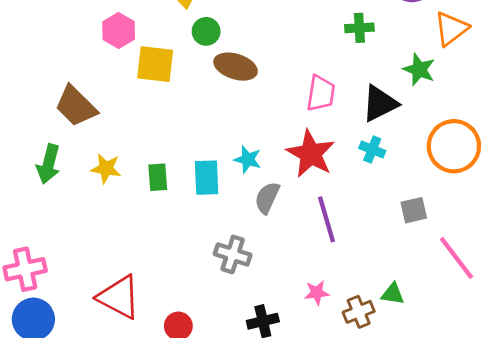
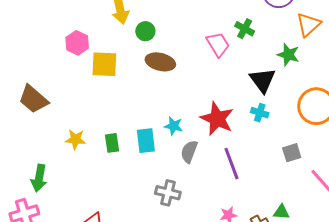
green cross: (359, 28) -> (245, 29), turned 36
green circle: (206, 31) -> (145, 31), moved
pink trapezoid: (321, 93) -> (218, 44), moved, turned -36
black triangle: (380, 103) -> (263, 80), turned -36
brown trapezoid: (76, 106) -> (33, 99), moved
green arrow: (48, 164) -> (39, 178), moved

